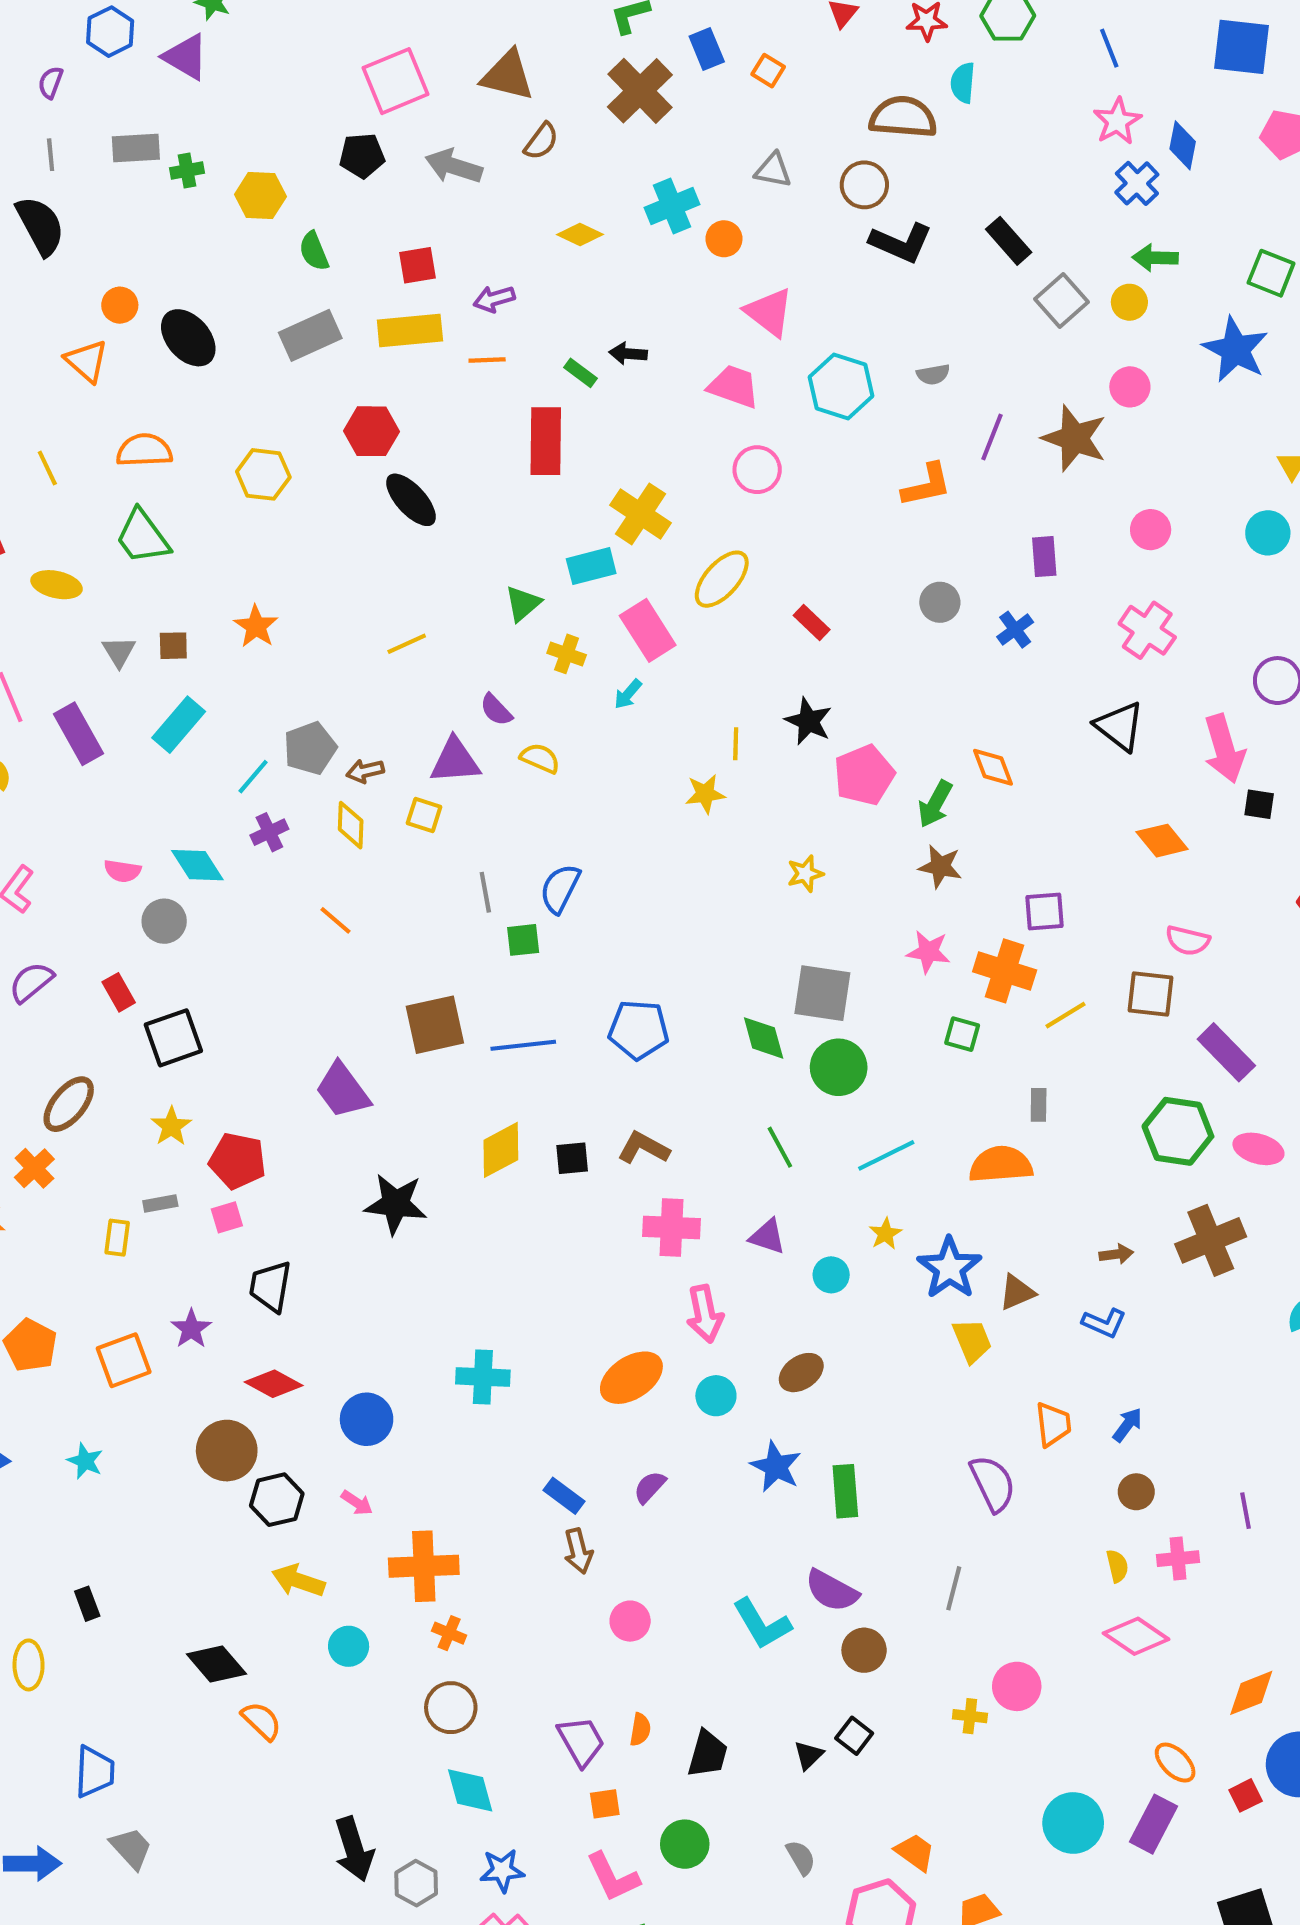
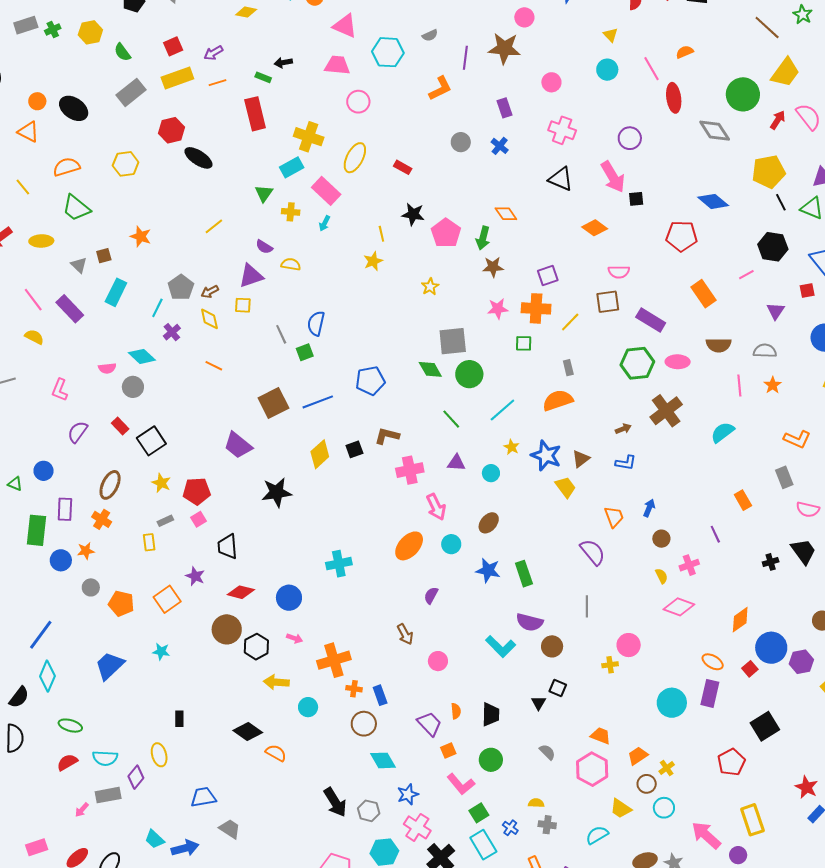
blue rectangle: (564, 1496) -> (380, 695), moved, turned 48
black rectangle: (87, 1604) -> (179, 719), turned 35
blue trapezoid: (95, 1772) -> (203, 797), turned -88

